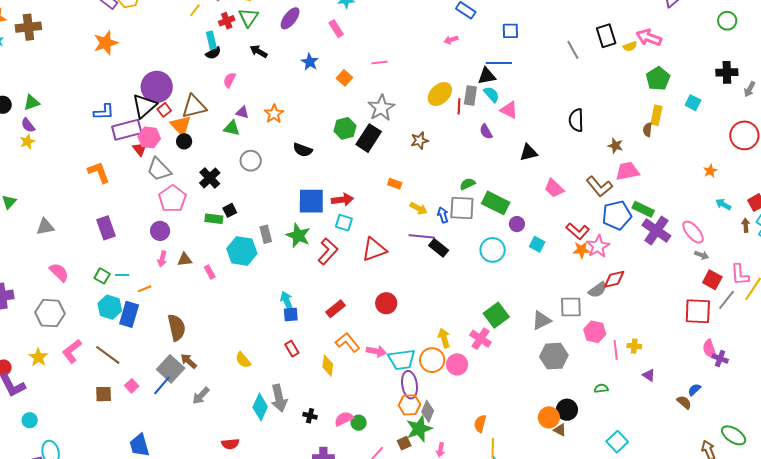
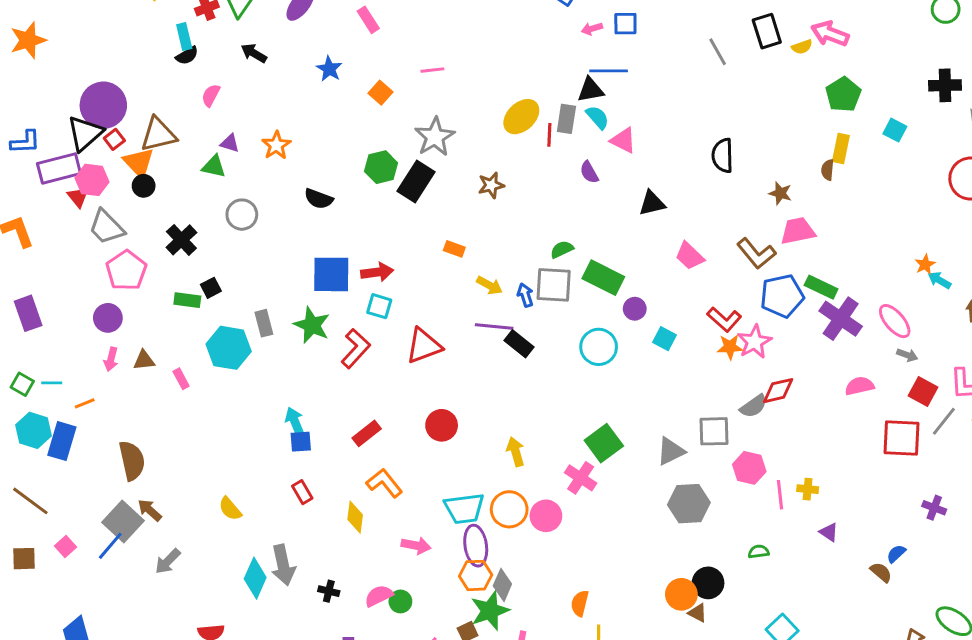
pink arrow: (451, 40) -> (592, 29), moved
orange star: (710, 171) -> (925, 264), moved
yellow arrow: (444, 338) -> (516, 452), moved
pink semicircle: (710, 349) -> (860, 386), moved, turned 96
pink arrow: (376, 351) -> (416, 545), moved

